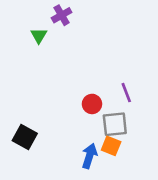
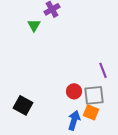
red circle: (92, 104) -> (74, 91), moved

